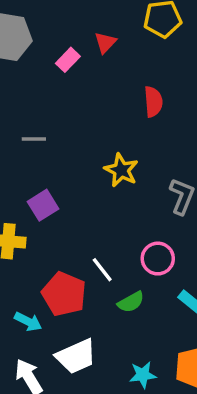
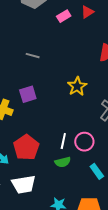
white line: (102, 270) -> (63, 141), moved, turned 35

